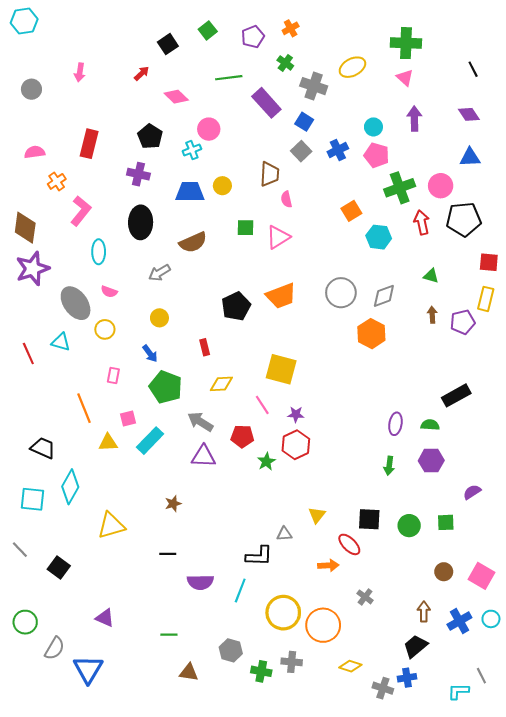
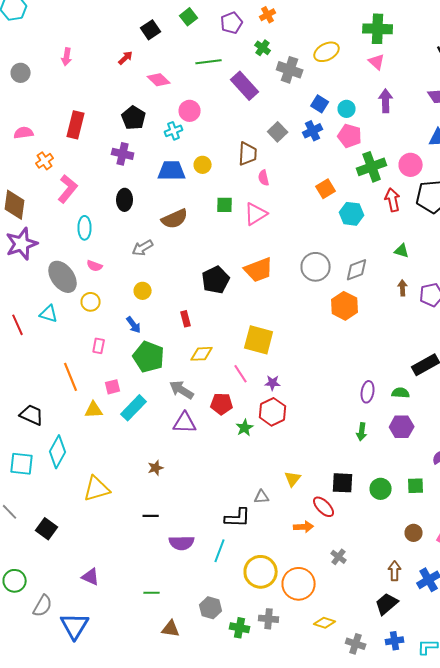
blue square: (304, 122) -> (320, 104), moved
black ellipse: (141, 222) -> (125, 200), size x0.7
blue cross: (407, 678) -> (395, 641), moved

